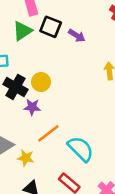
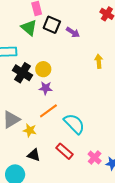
green triangle: (22, 31) -> (29, 28), turned -48
purple star: (32, 107) -> (46, 88), moved

